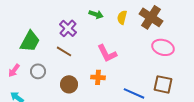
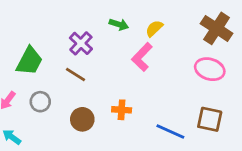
yellow semicircle: (122, 17) -> (154, 28), turned 32
brown cross: (151, 17) -> (217, 28), moved
pink L-shape: (107, 53) -> (142, 57), moved, turned 70

